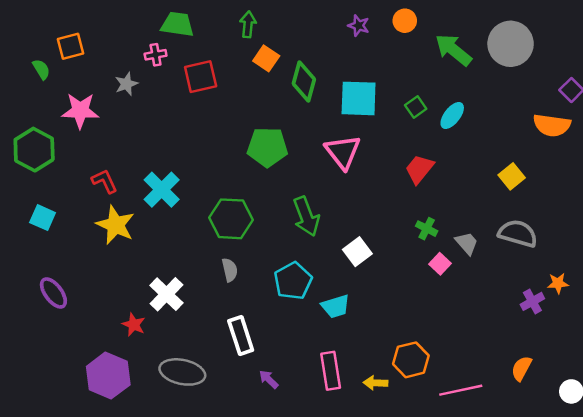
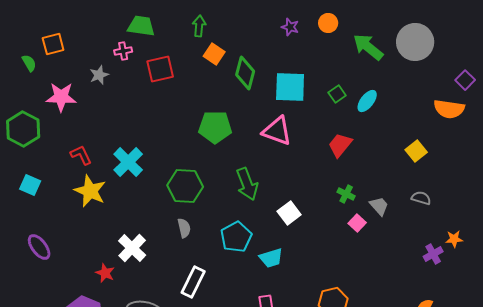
pink triangle: (343, 152) -> (277, 131), turned -32
gray semicircle: (518, 233) -> (421, 198), size x0.6
white rectangle: (241, 336) -> (193, 282), turned 44

